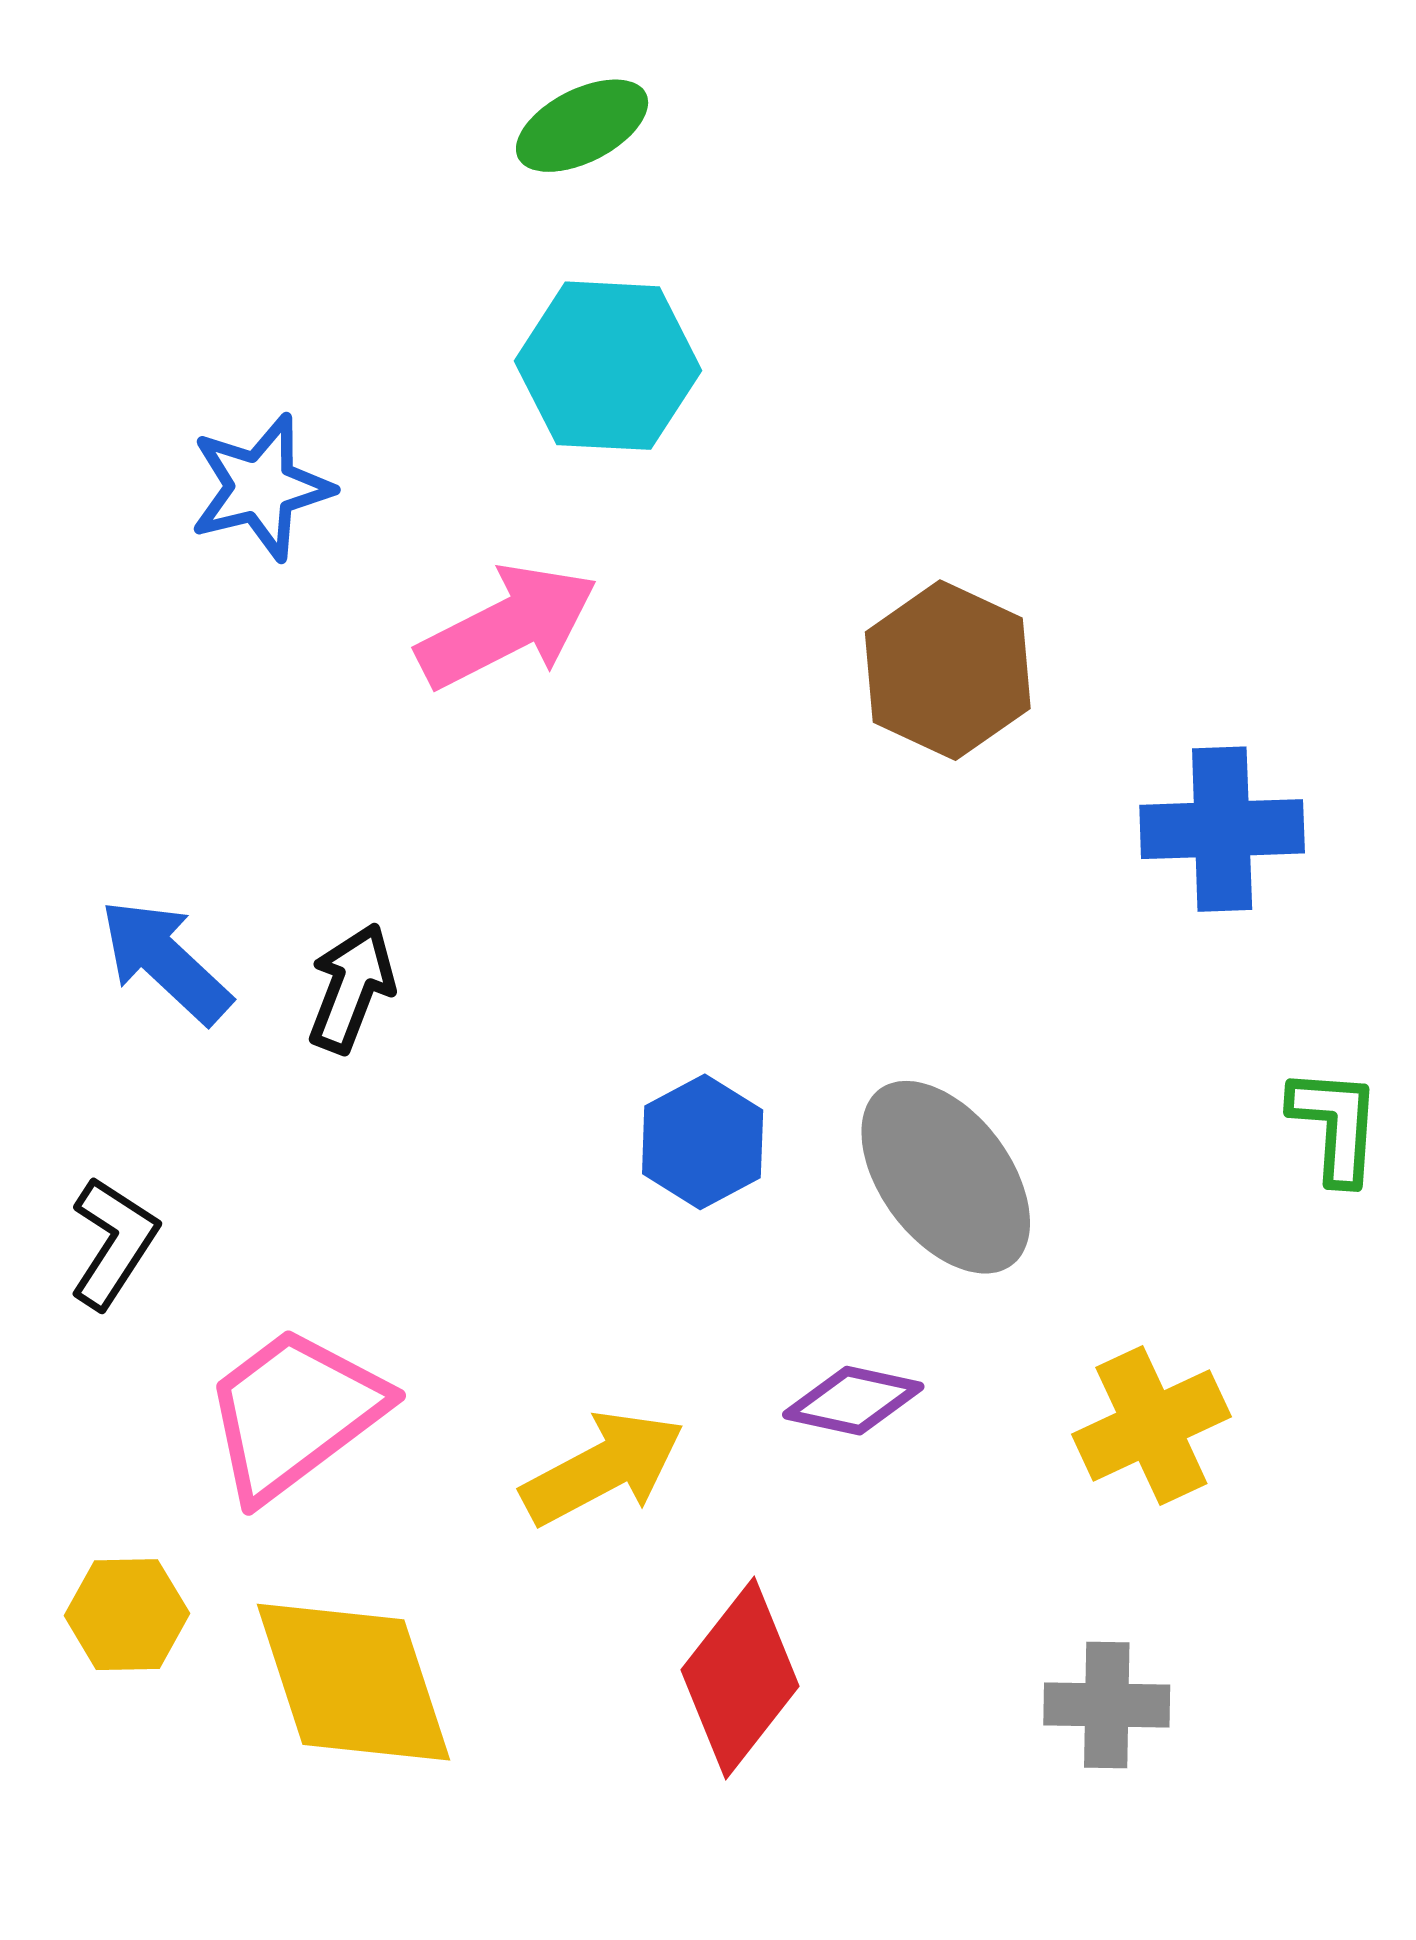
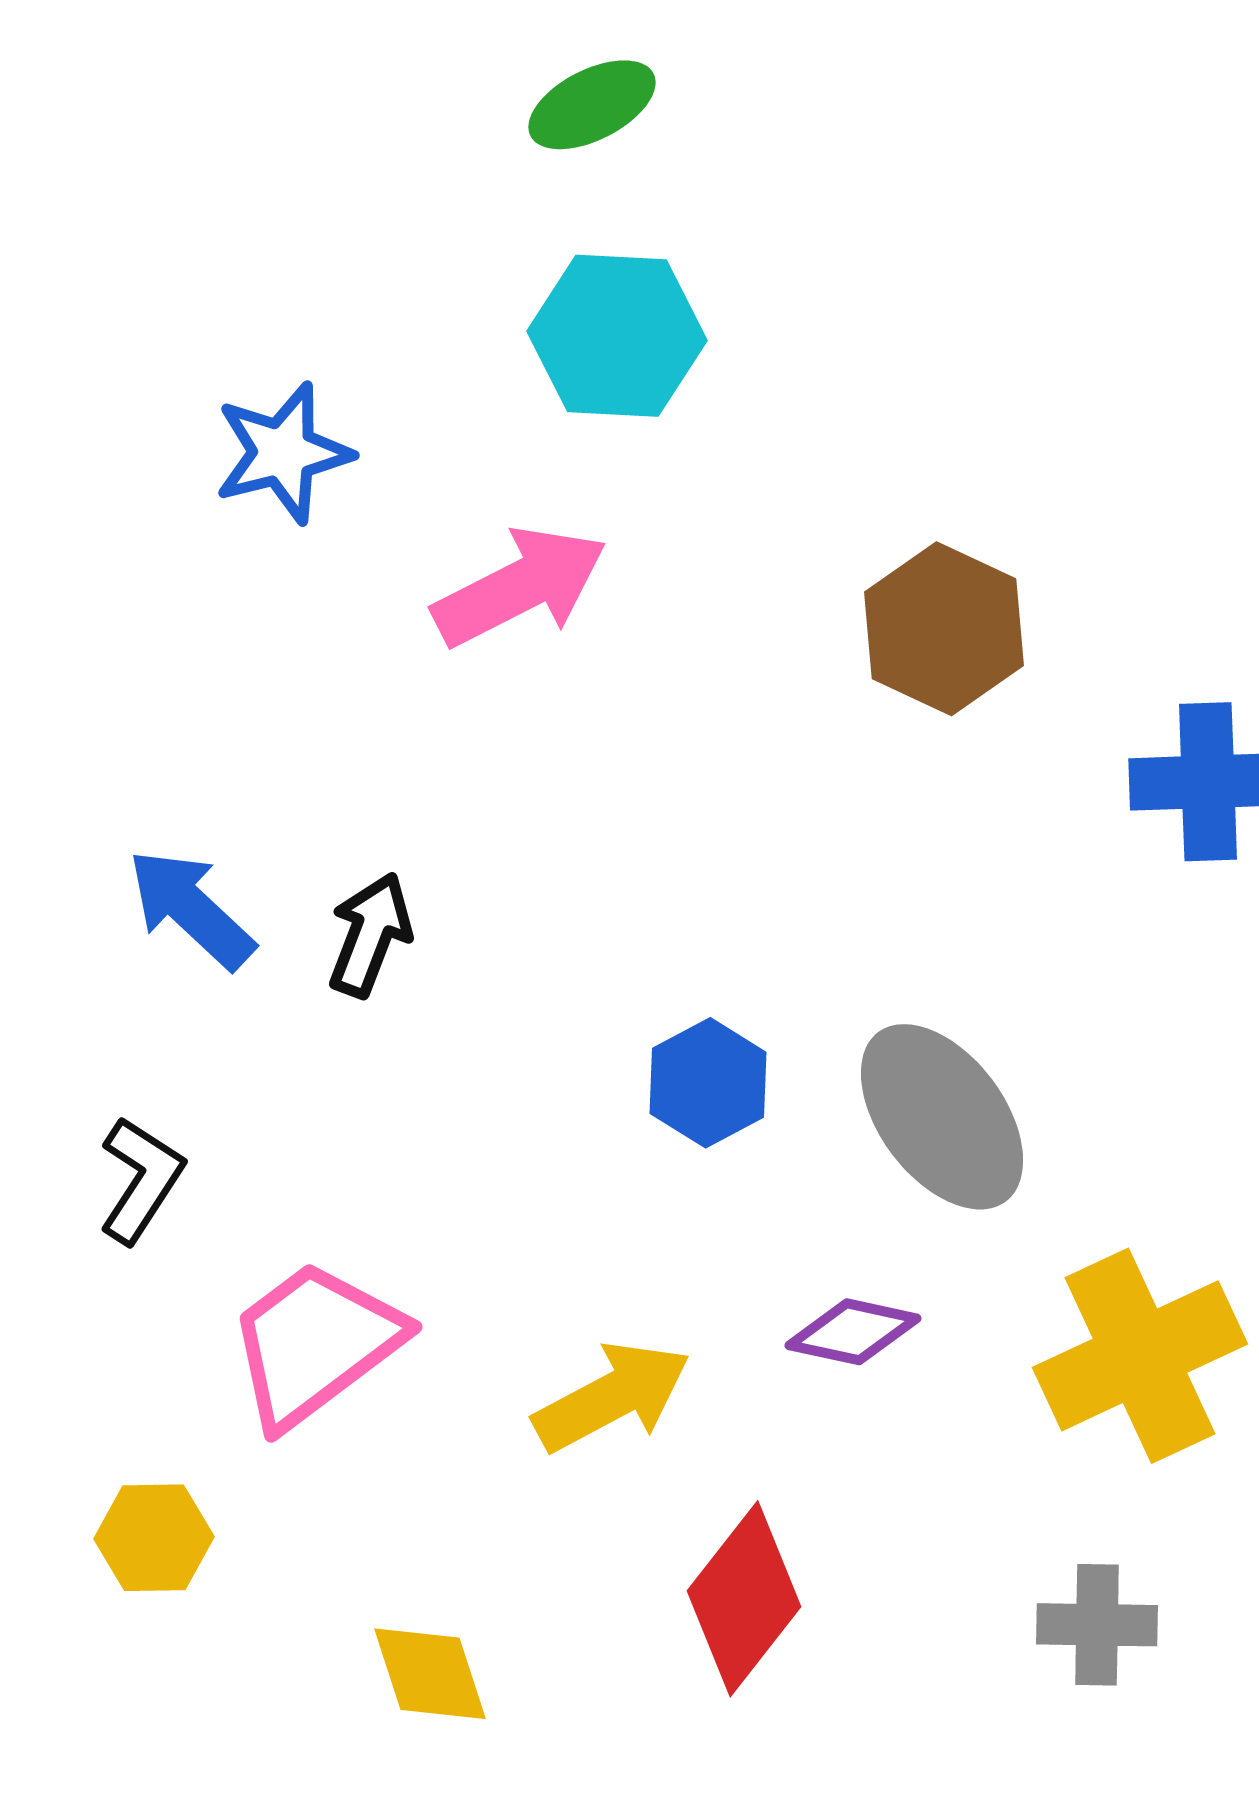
yellow cross: (1151, 1426) -> (1140, 1356), size x1.4
yellow diamond: (353, 1682) -> (430, 1674), moved, size x0.6

